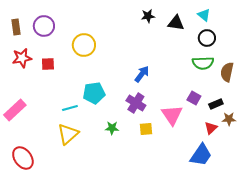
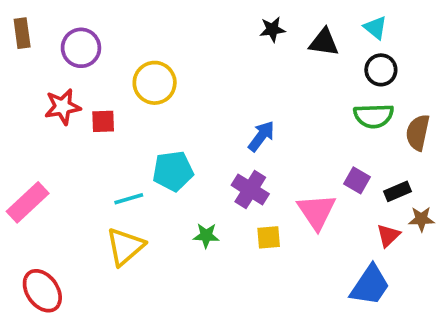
brown rectangle: (16, 27) -> (22, 33), moved
red star: (22, 58) -> (63, 107), moved
red square: (48, 64) -> (103, 121), moved

